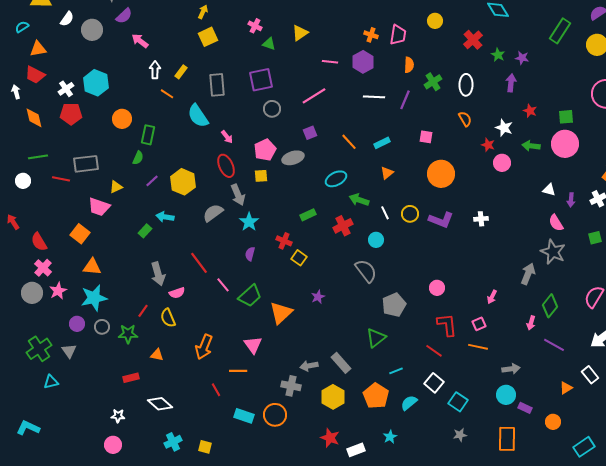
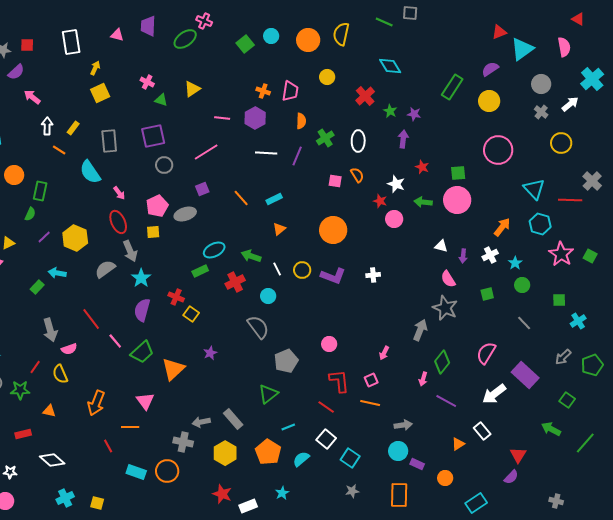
pink square: (426, 137) -> (335, 181), moved
cyan ellipse: (336, 179) -> (214, 250), moved
purple semicircle: (250, 254) -> (142, 310), size x1.6

